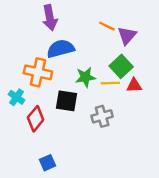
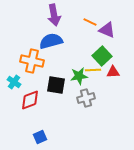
purple arrow: (50, 18) -> (54, 15), moved
purple triangle: (127, 36) -> (107, 30), turned -48
green star: (85, 77) -> (79, 76), moved
red diamond: (36, 119) -> (30, 100), turned 30

